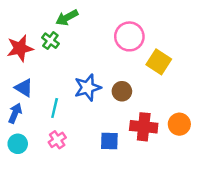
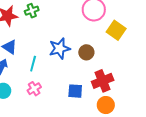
green cross: (50, 41) -> (32, 11), turned 32
orange circle: (179, 124) -> (106, 105), moved
red cross: (144, 127) -> (103, 81), turned -30

